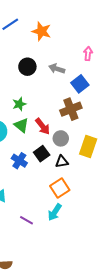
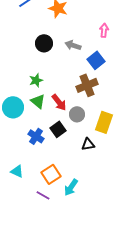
black triangle: (62, 162) -> (88, 144), moved
orange square: (60, 188) -> (51, 174), moved

